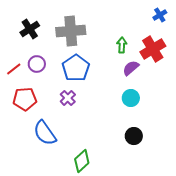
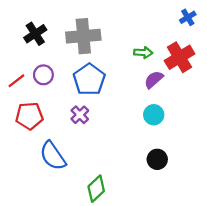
green arrow: (122, 45) -> (143, 53), turned 91

